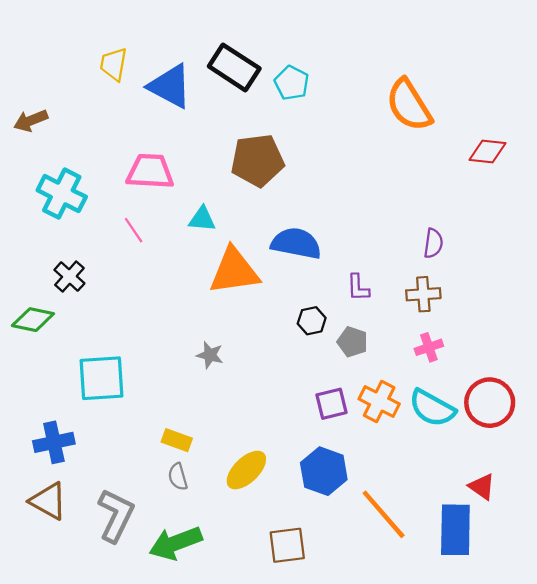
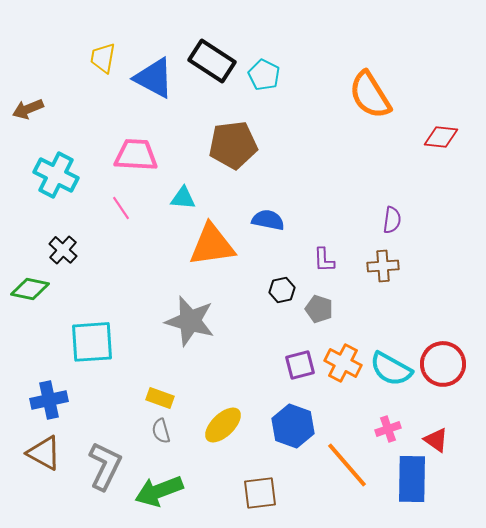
blue semicircle: (296, 243) -> (268, 220), size x0.7
pink cross: (429, 347) -> (388, 429), moved
gray star: (210, 355) -> (190, 321), size x2.0

